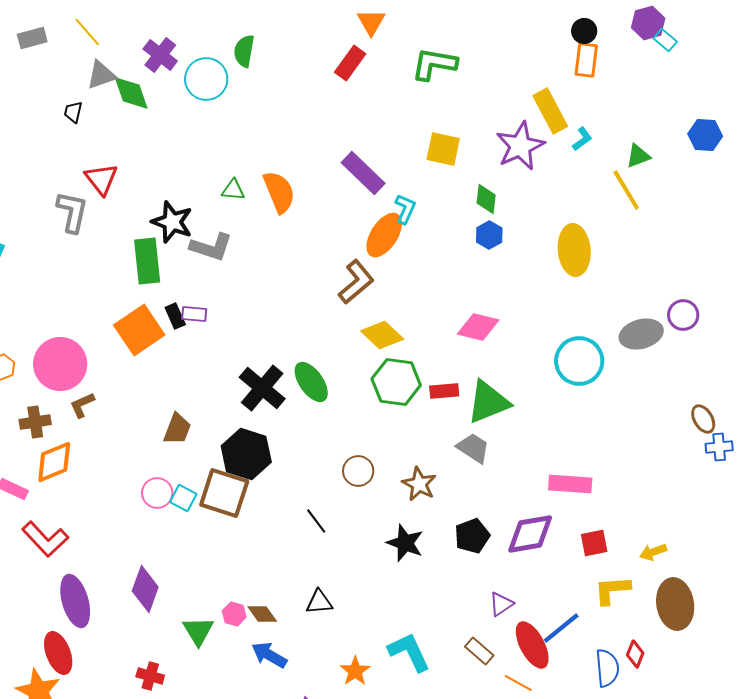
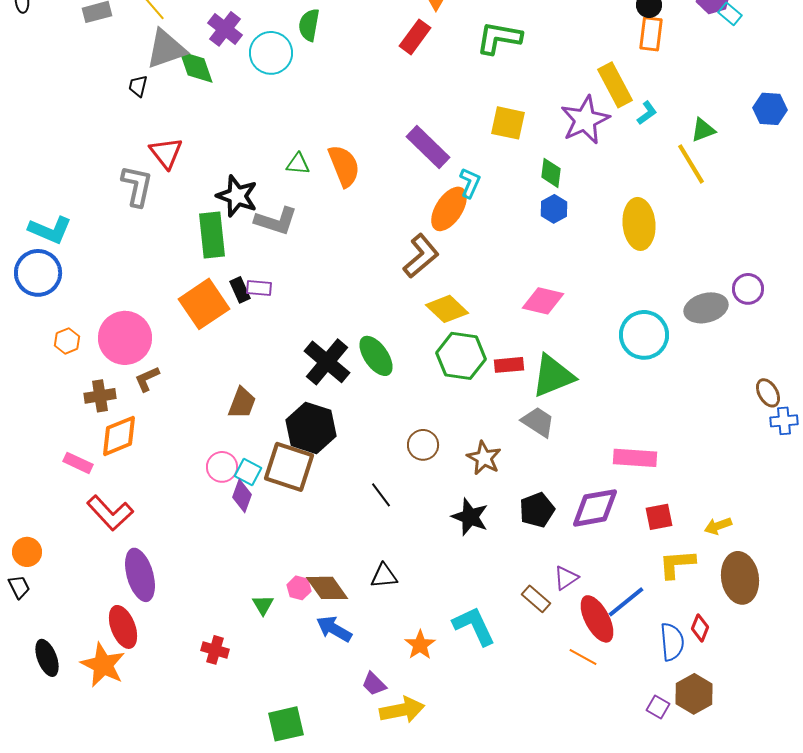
gray triangle: (101, 75) -> (166, 49), size x1.4
purple diamond: (145, 589) -> (242, 496), moved, size x0.7
brown diamond: (262, 614) -> (327, 588), size x1.4
green triangle: (198, 631) -> (263, 605), size x0.7
brown rectangle: (479, 651) -> (536, 599), moved

